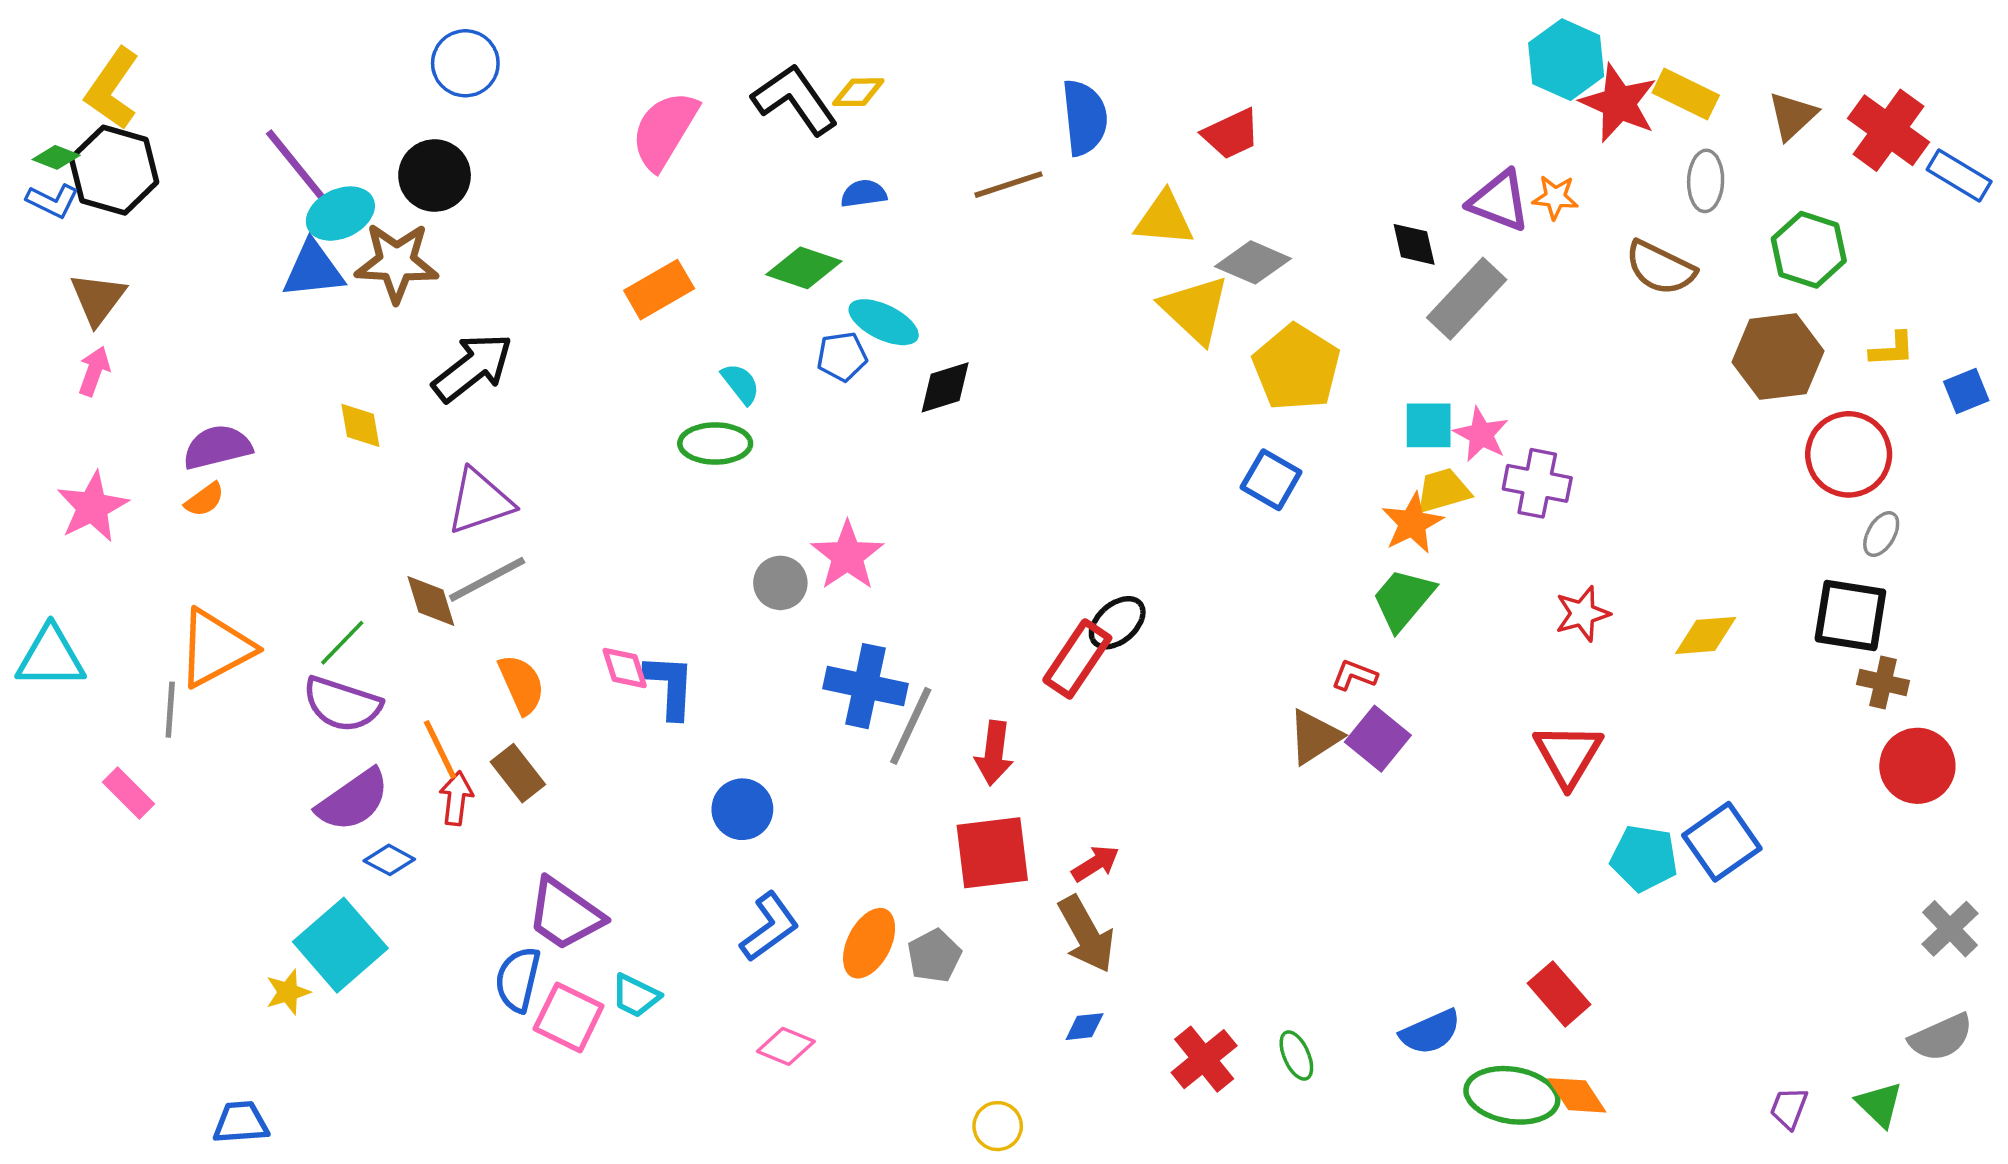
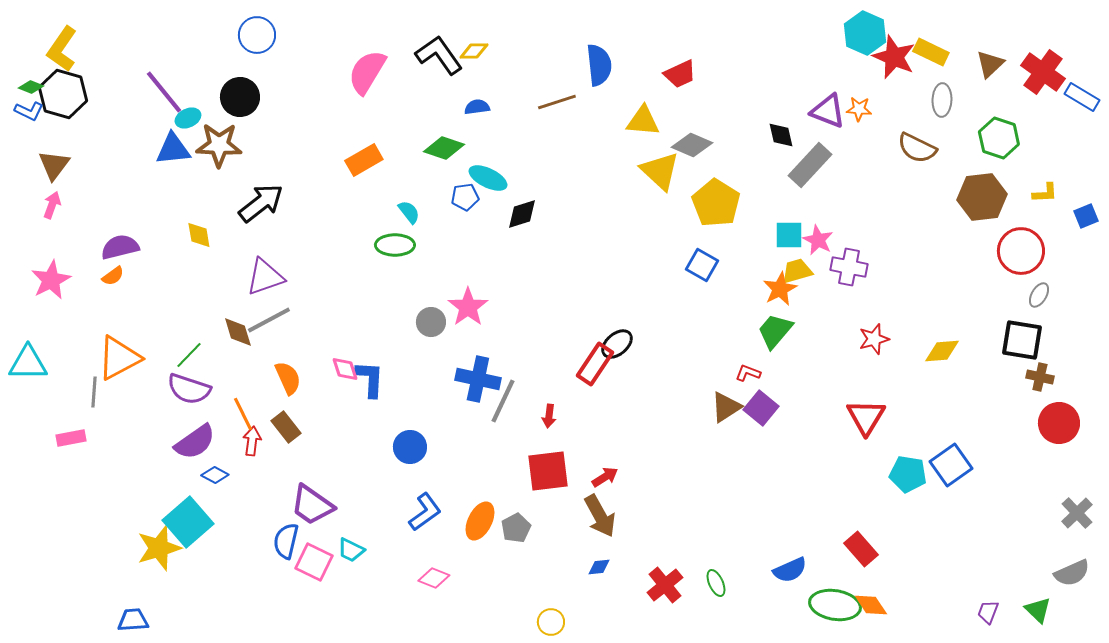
cyan ellipse: (340, 214) -> (188, 118), size x0.7
red arrow: (994, 753) -> (549, 416), size x0.7
pink rectangle: (129, 793) -> (71, 438), turned -56
yellow star: (288, 992) -> (159, 548), size x1.8

